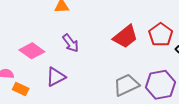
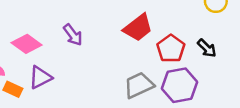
red pentagon: (161, 35) -> (171, 49), moved
purple triangle: (56, 77) -> (40, 77), moved

